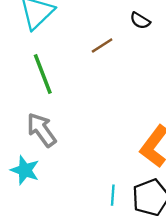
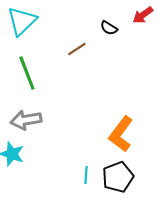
gray arrow: (42, 130) -> (26, 120), turned -64

